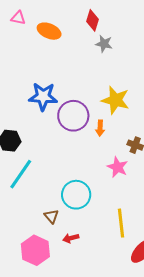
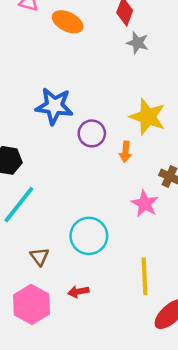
purple circle: (73, 116) -> (92, 133), size x0.7
brown triangle: (51, 216) -> (39, 256), moved

